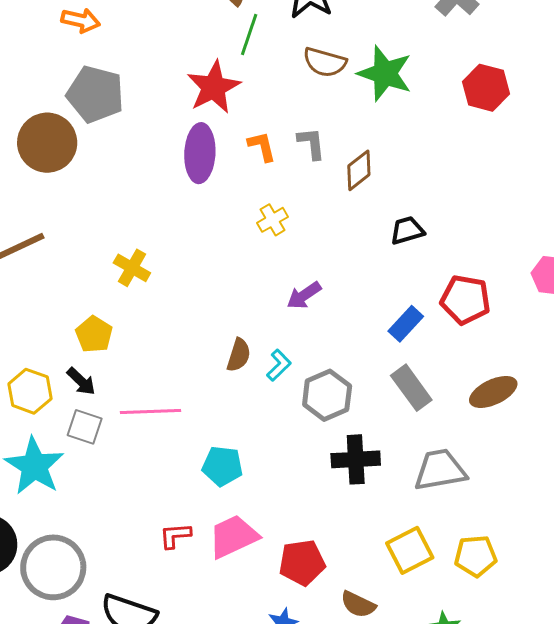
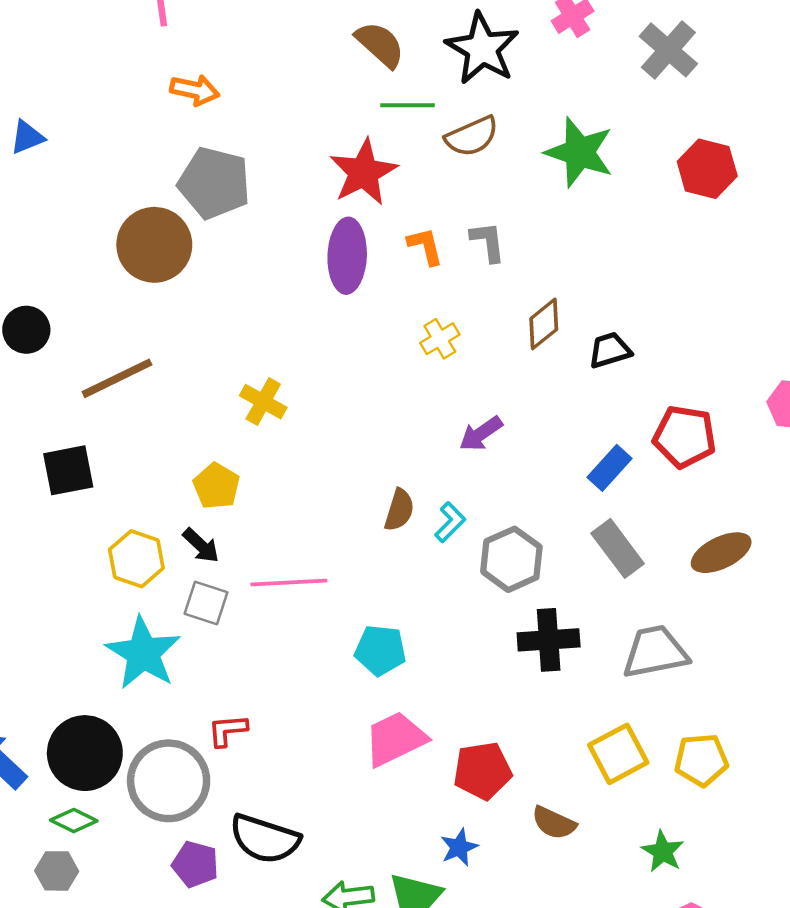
green line: (249, 34) -> (407, 105), turned 72
brown semicircle: (325, 62) -> (472, 136), moved, turned -39
brown diamond: (359, 170) -> (544, 324), moved
red L-shape: (175, 536) -> (228, 730), moved

